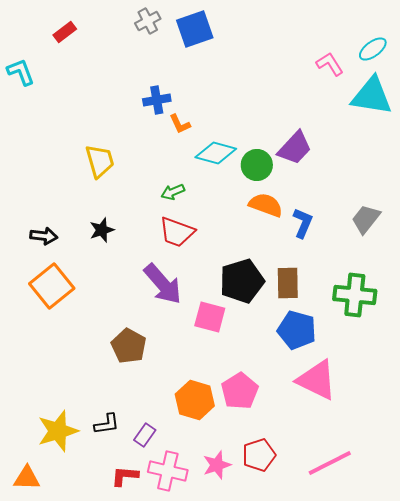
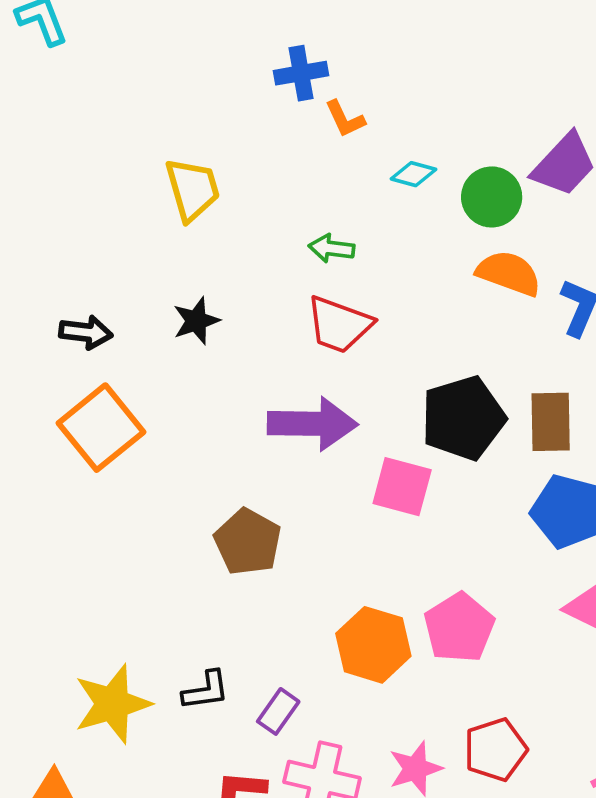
cyan diamond: (216, 153) -> (413, 174), size x0.6
green arrow: (173, 192) -> (332, 248), turned 30
purple arrow: (163, 284) -> (313, 424), turned -48

